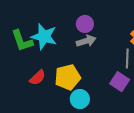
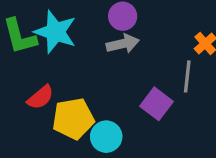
yellow pentagon: (68, 77) -> (73, 119), moved
purple square: (120, 82) -> (157, 104), moved

